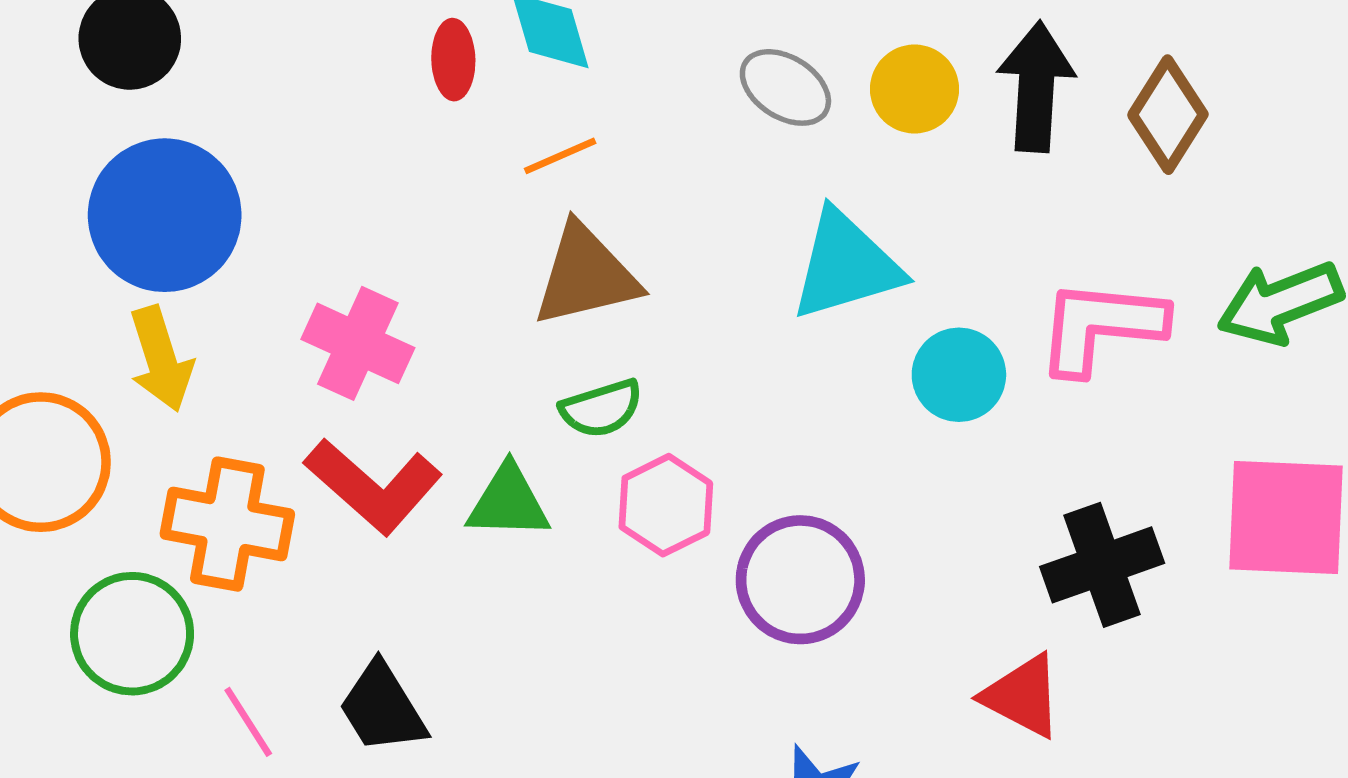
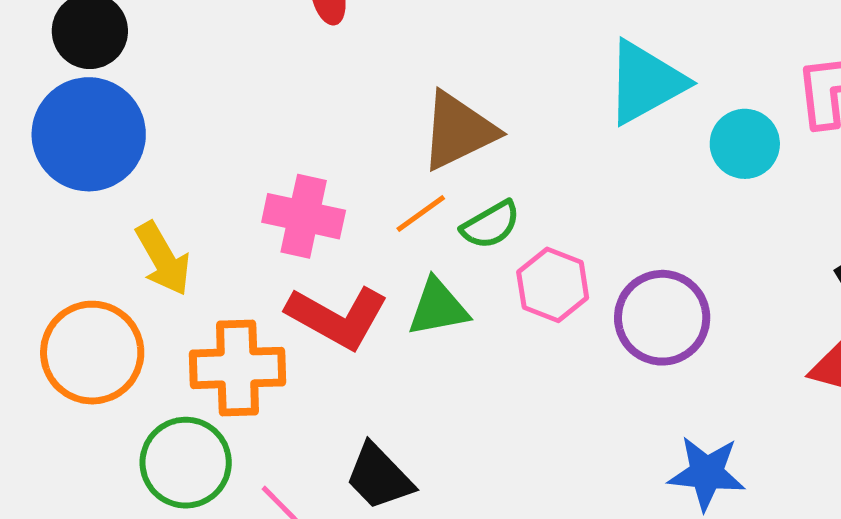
orange line: (560, 156) -> (421, 213), moved
blue circle: (165, 215) -> (89, 134), moved

